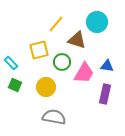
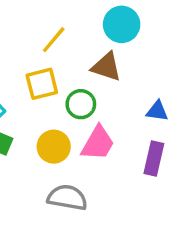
cyan circle: (97, 22) -> (122, 24), moved
yellow line: (56, 24) -> (54, 40), moved
pink trapezoid: (84, 73) -> (98, 143), moved

